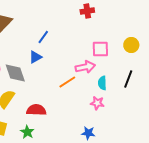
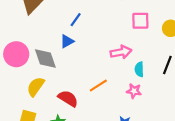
pink square: (100, 49) -> (140, 21), moved
orange line: (67, 82) -> (98, 86), moved
red semicircle: (36, 110) -> (68, 99), turned 30

